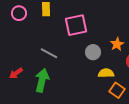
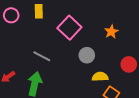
pink square: (76, 25) -> (69, 28), turned -35
orange star: (117, 44) -> (111, 32), moved

